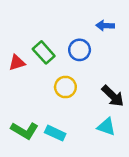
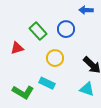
red triangle: (17, 63) -> (17, 48), moved
cyan rectangle: (55, 133) -> (47, 83), moved

